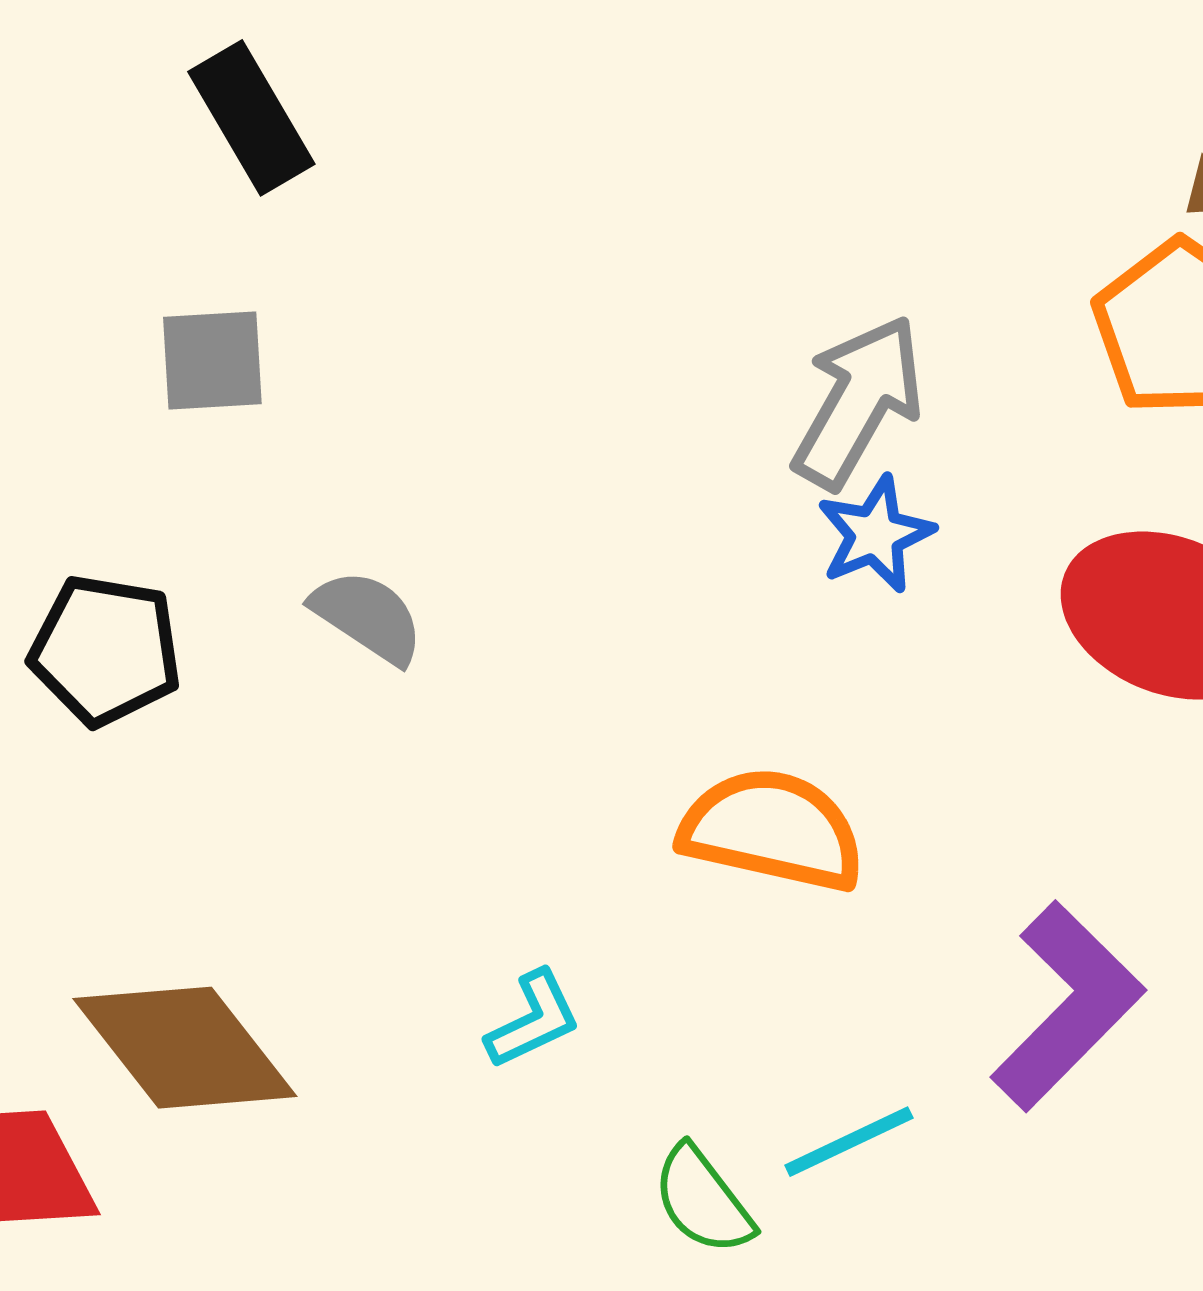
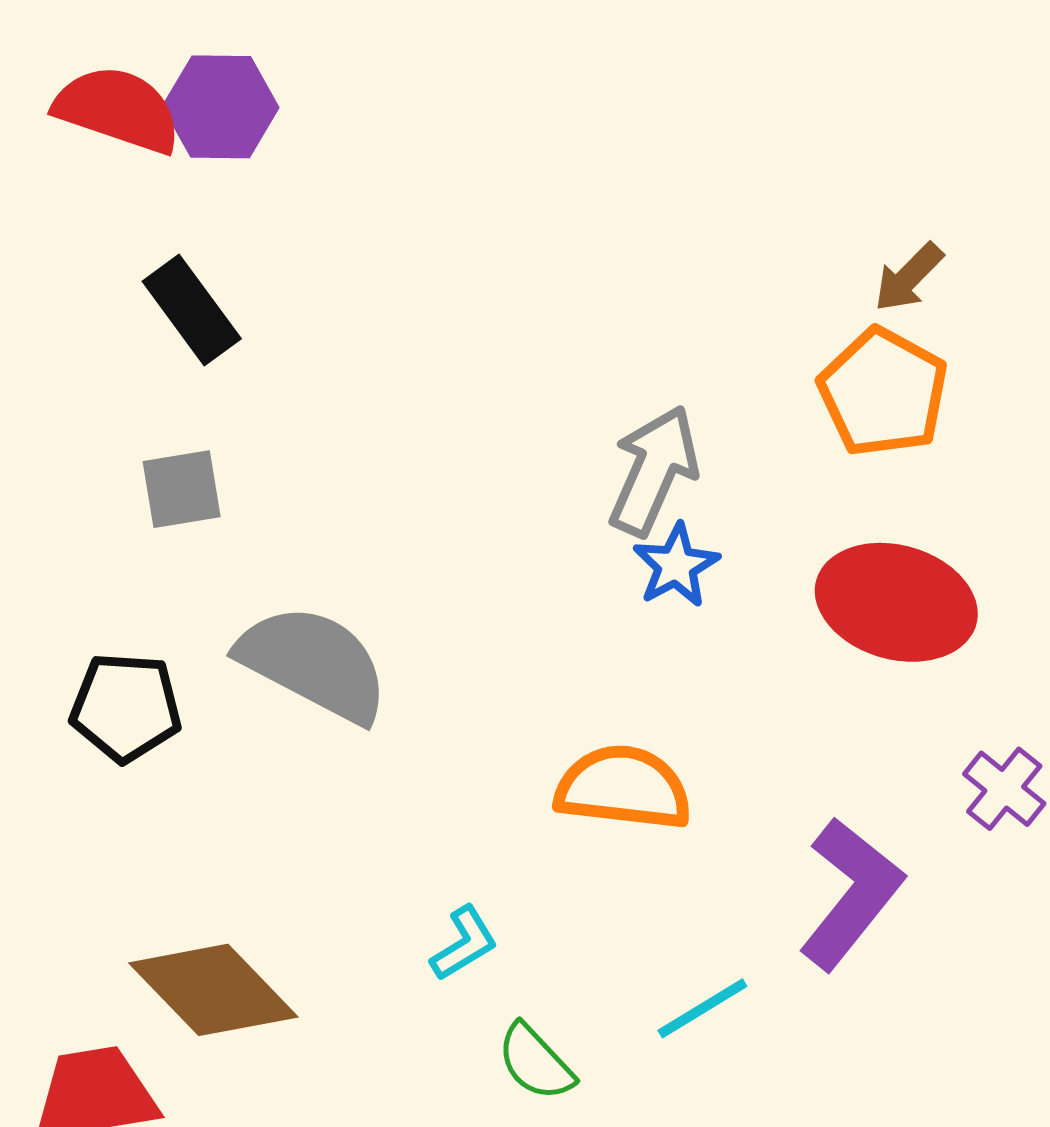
gray semicircle: (368, 617) -> (314, 663), size x1.8
green semicircle: (703, 1200) -> (536, 1062), moved

